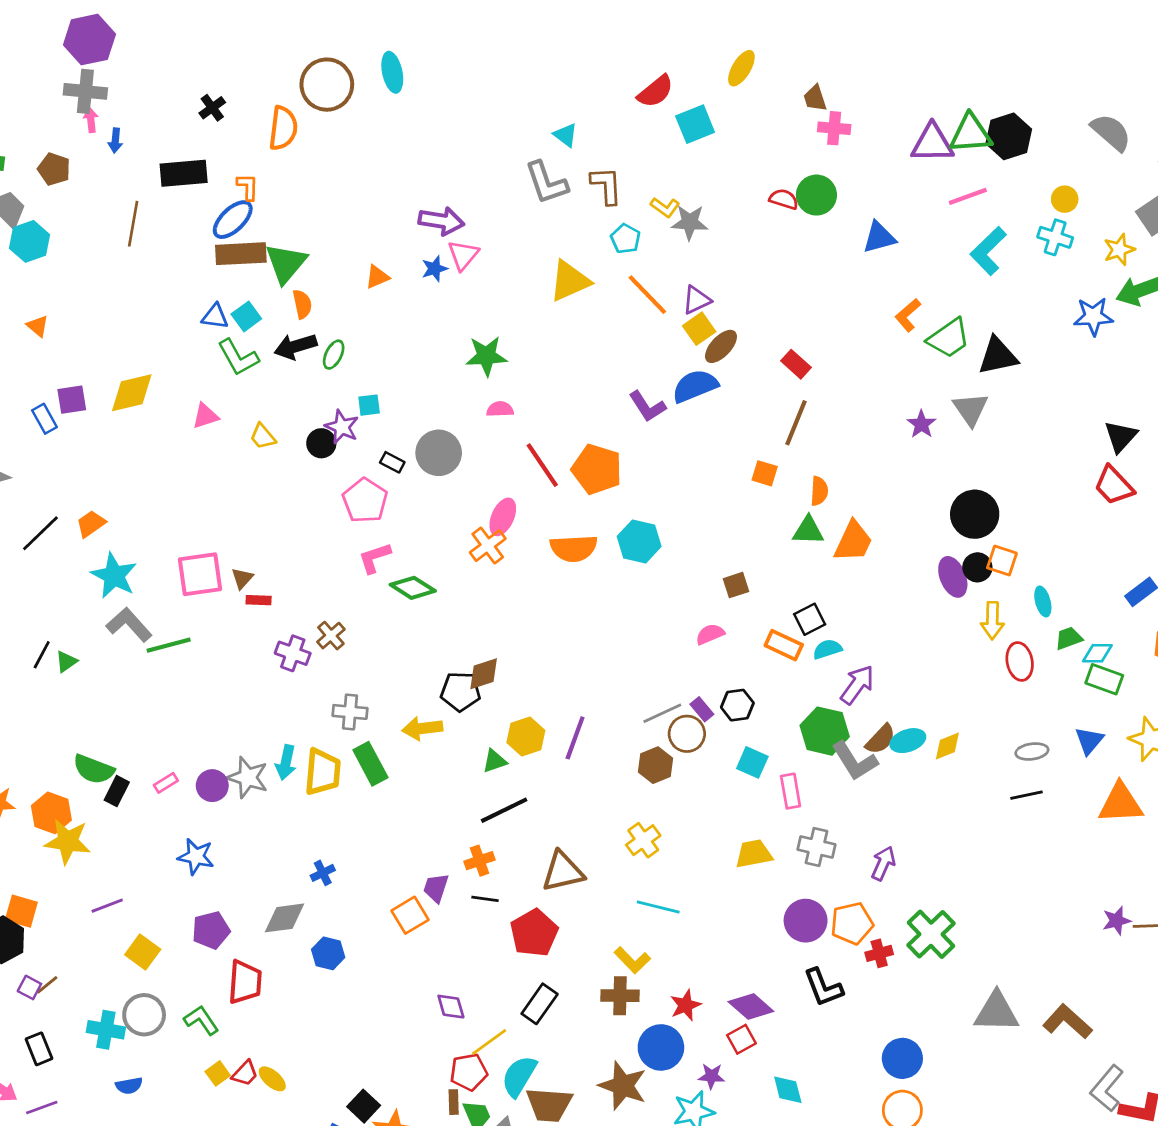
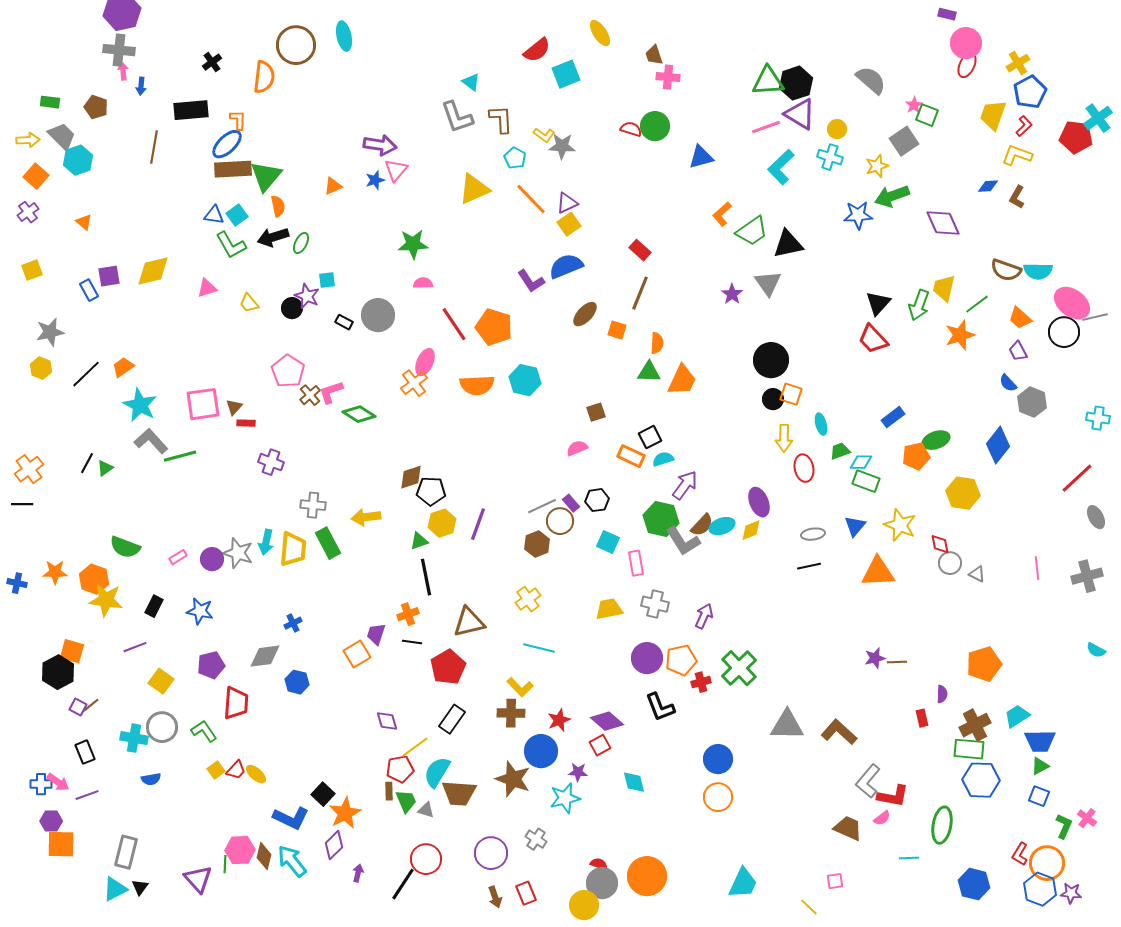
yellow ellipse: (741, 68) -> (600, 33), turned -64
purple triangle: (932, 143) -> (800, 114), moved, turned 32
brown ellipse: (721, 346) -> (585, 314), moved
pink pentagon: (365, 501) -> (288, 371), moved
purple ellipse: (953, 577) -> (759, 502), moved
brown cross: (331, 636) -> (310, 395), moved
black pentagon: (460, 691) -> (431, 491), moved
black rectangle: (117, 791) -> (154, 606), moved
black line: (504, 810) -> (426, 577), turned -75

